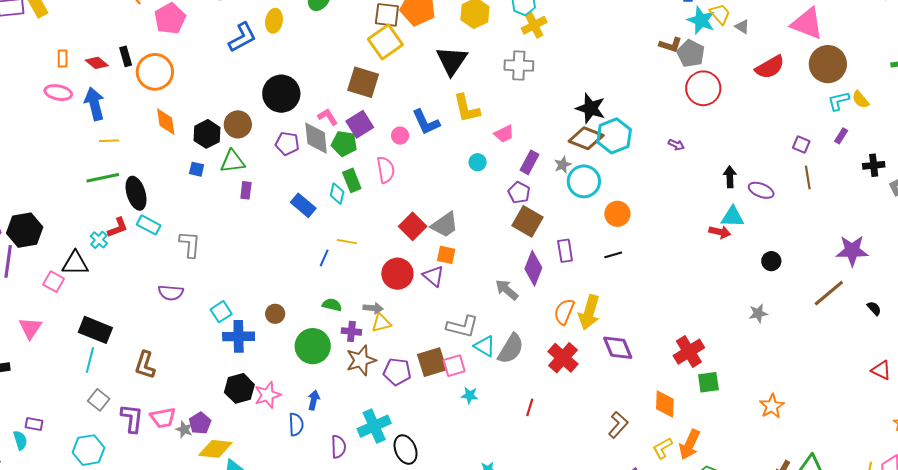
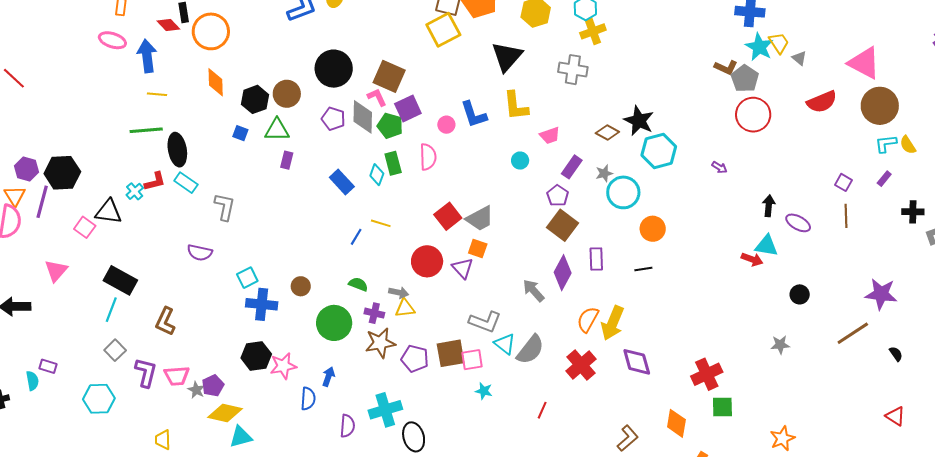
red diamond: (97, 63) -> (168, 25), moved
brown square: (363, 82) -> (389, 76), moved
brown diamond: (586, 138) -> (607, 132), moved, size x0.7

